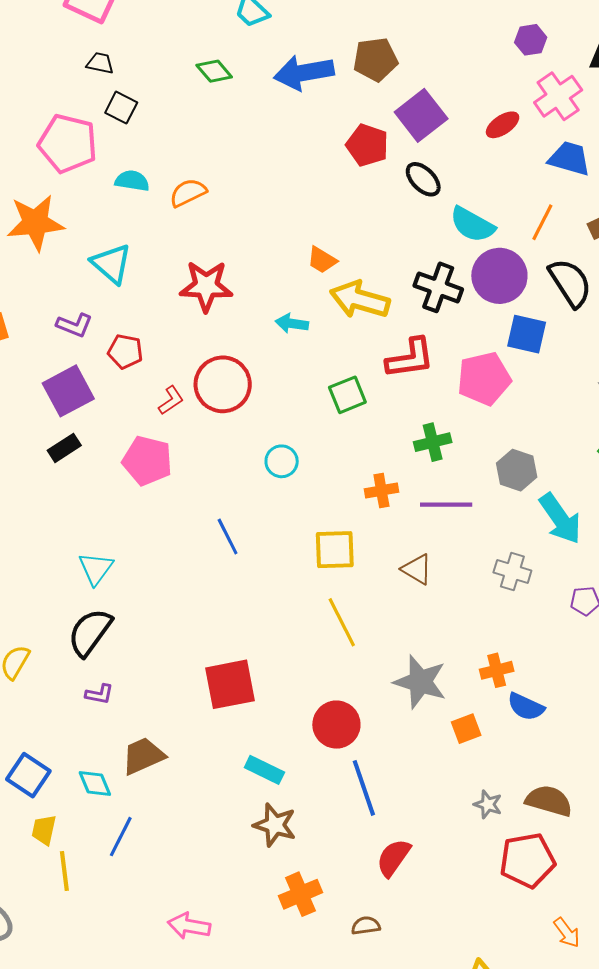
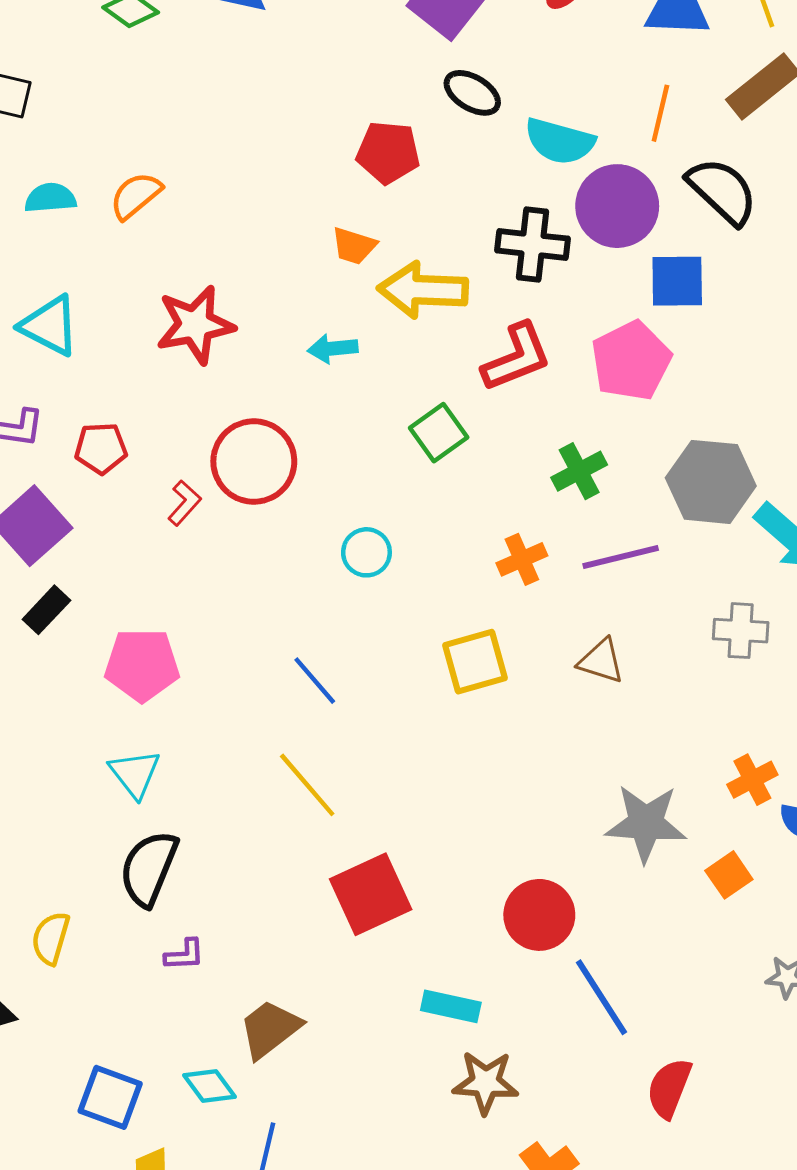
red pentagon: (367, 145) -> (388, 152), moved
pink pentagon: (147, 461) -> (142, 665), moved
gray hexagon: (517, 470) -> (711, 482), size x1.4
yellow line: (342, 622) -> (307, 785), moved

